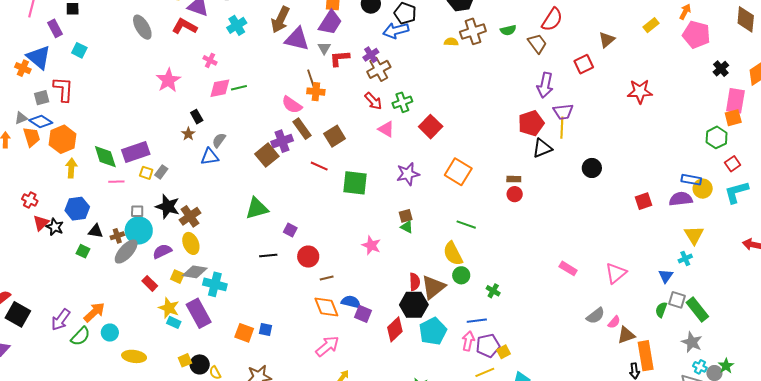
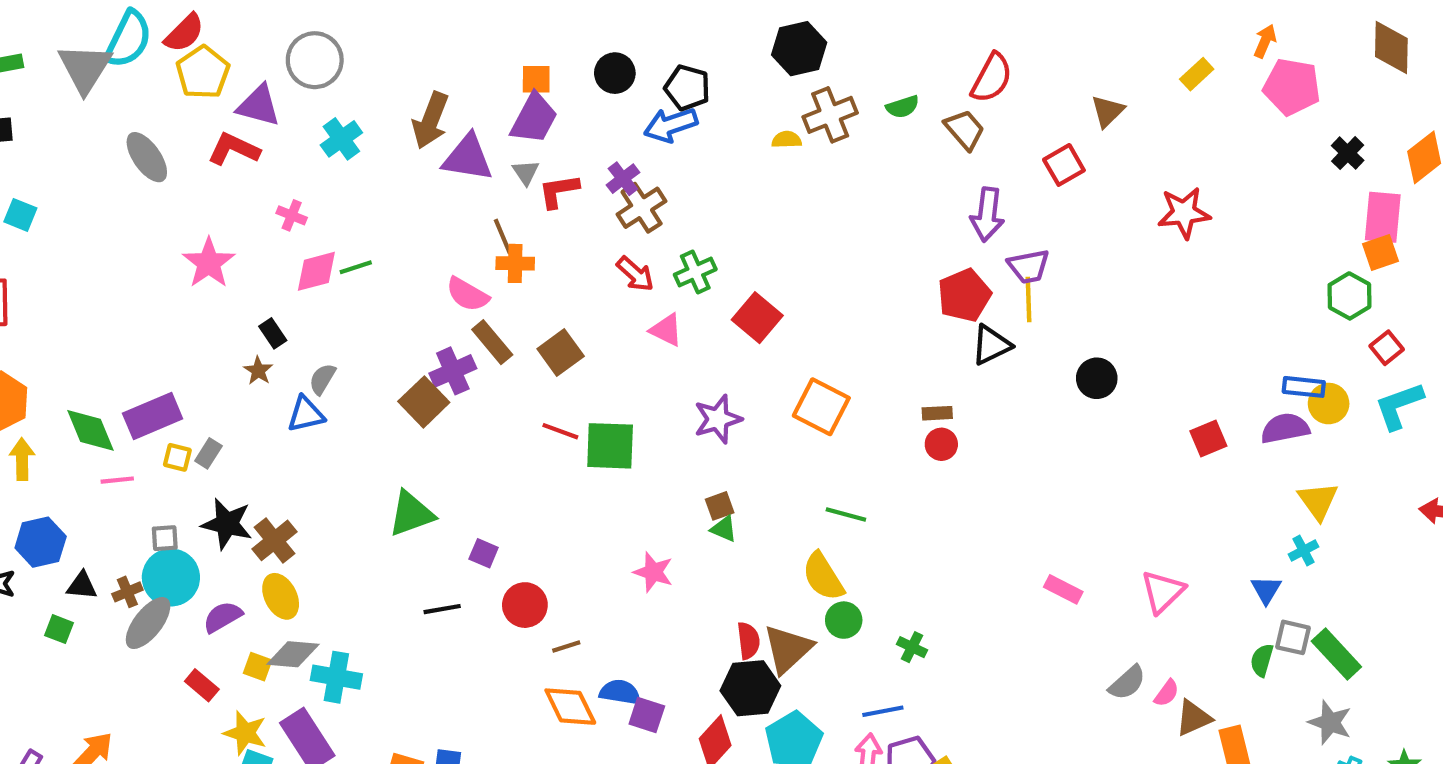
red line: (319, 166) -> (560, 431), moved

